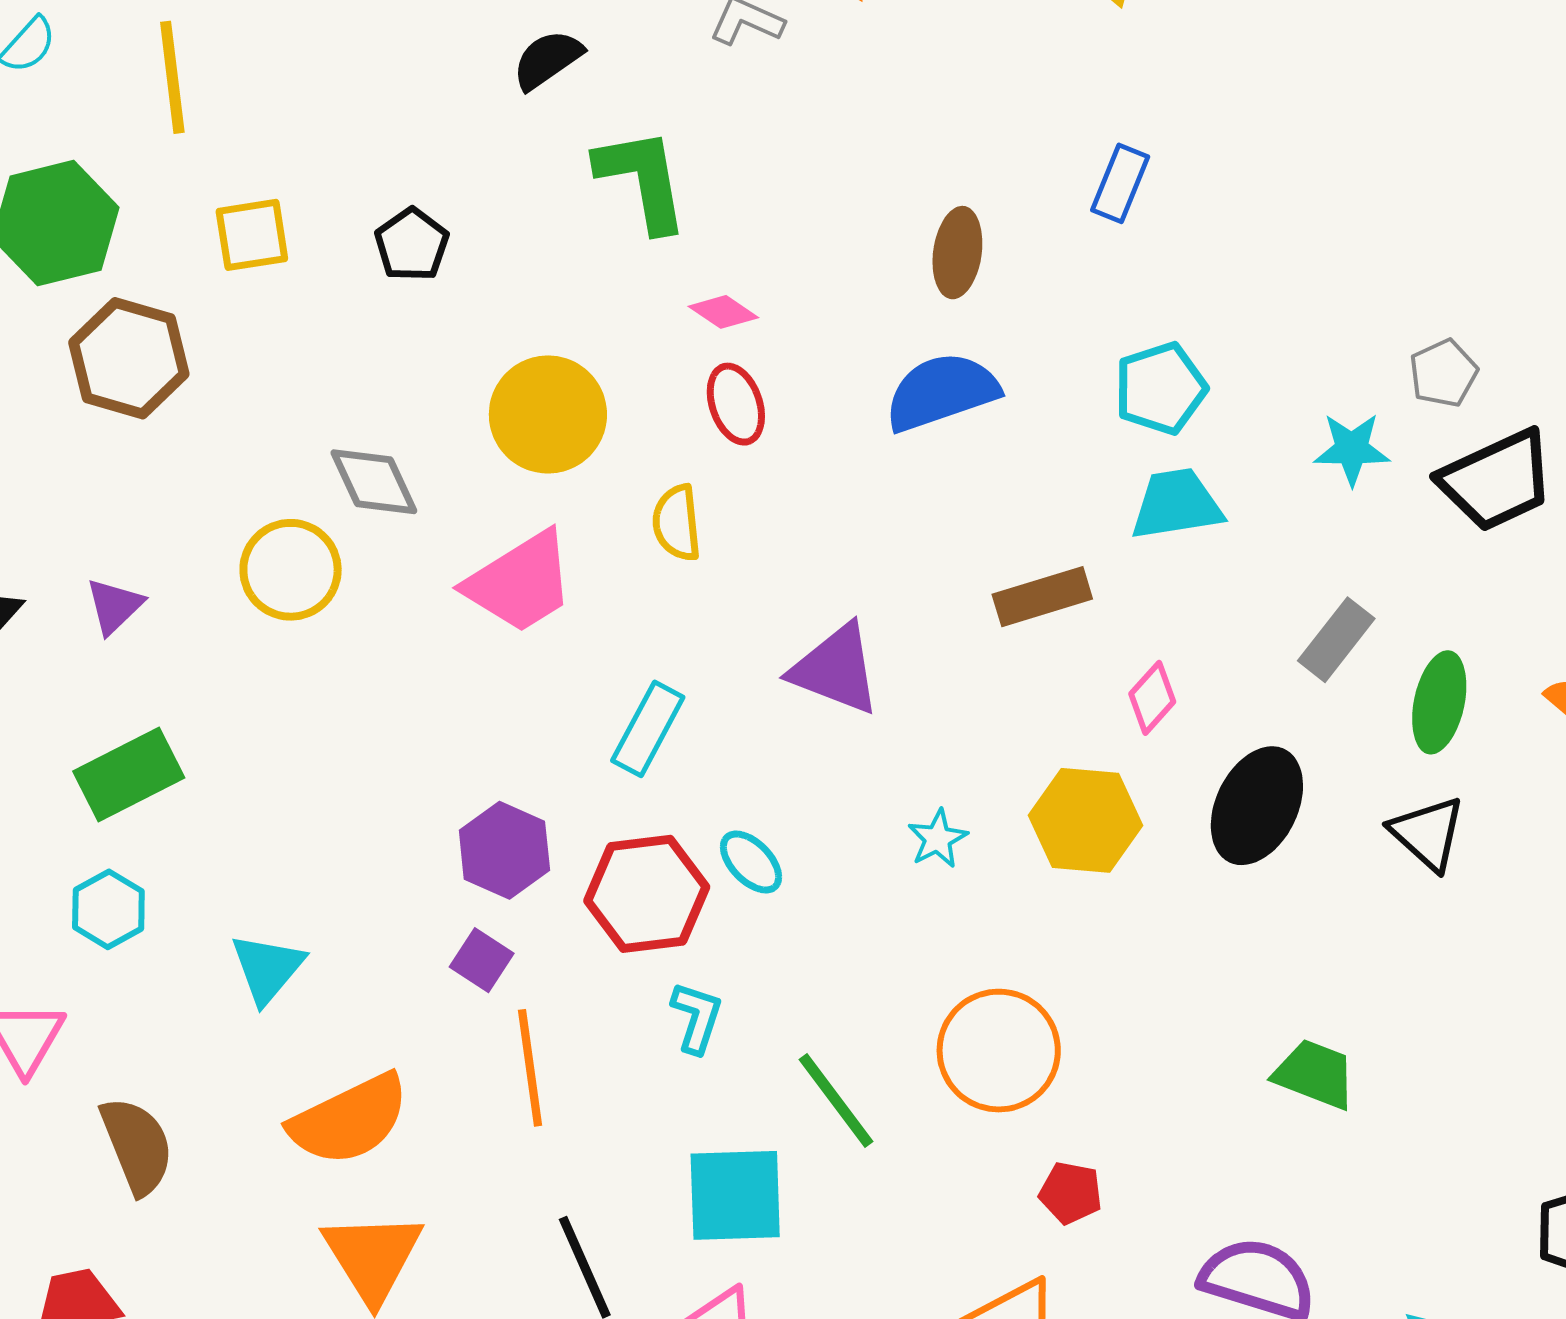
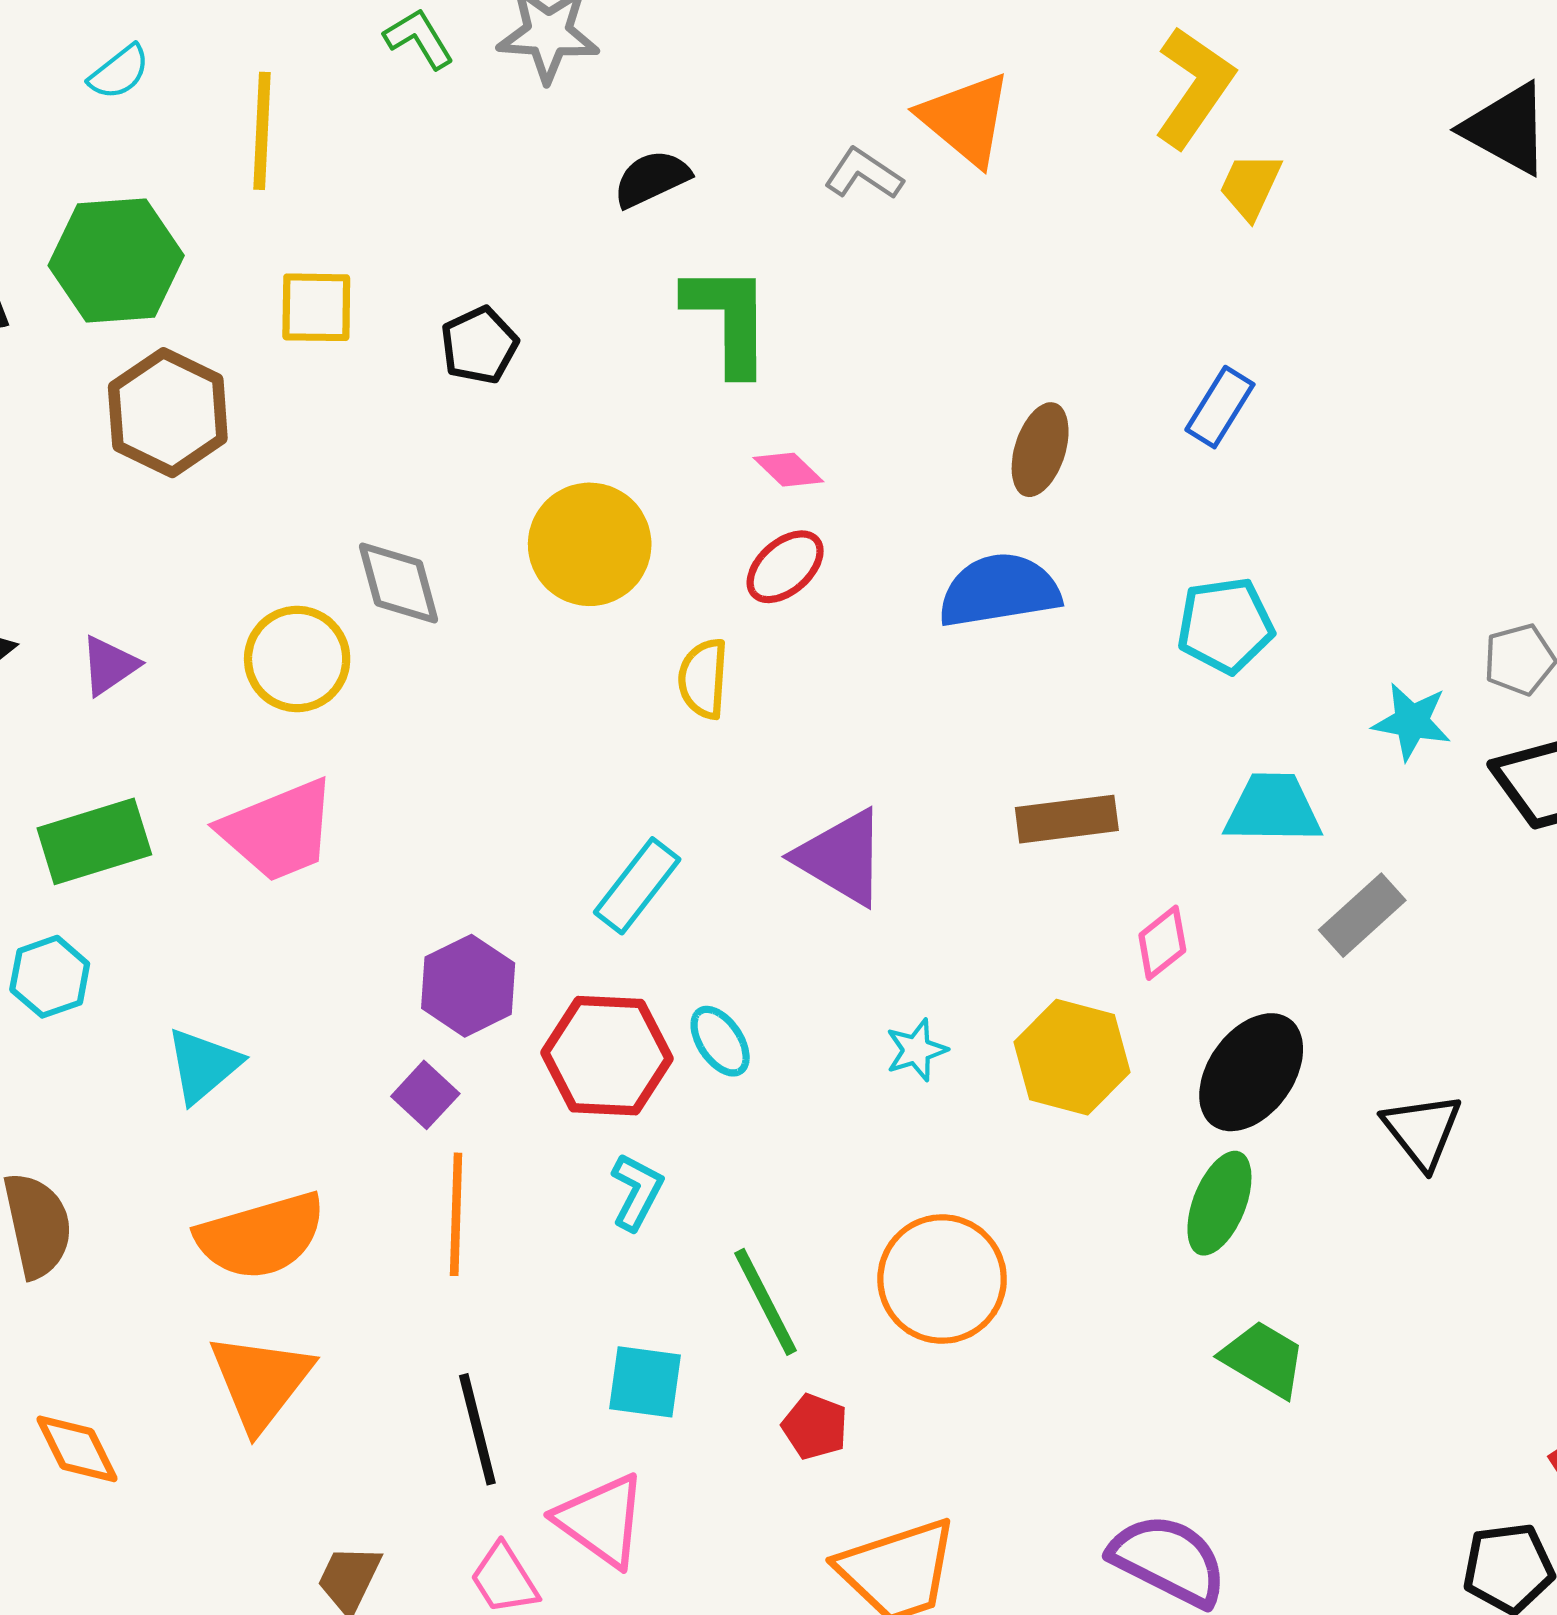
red ellipse: (736, 404) -> (785, 567), turned 58
cyan trapezoid: (1176, 504) -> (1273, 809), moved
pink trapezoid: (520, 582) -> (278, 831), moved
green ellipse: (1439, 702) -> (1219, 1203), moved
red pentagon: (1071, 1193) -> (815, 1427), moved
cyan square: (735, 1195) -> (645, 1382), size x0.7

